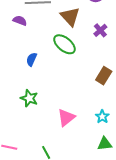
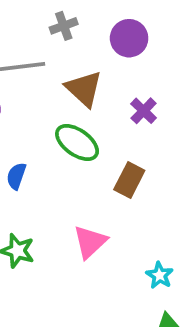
brown rectangle: (104, 76) -> (129, 180), moved
pink triangle: (66, 118) -> (90, 242), moved

